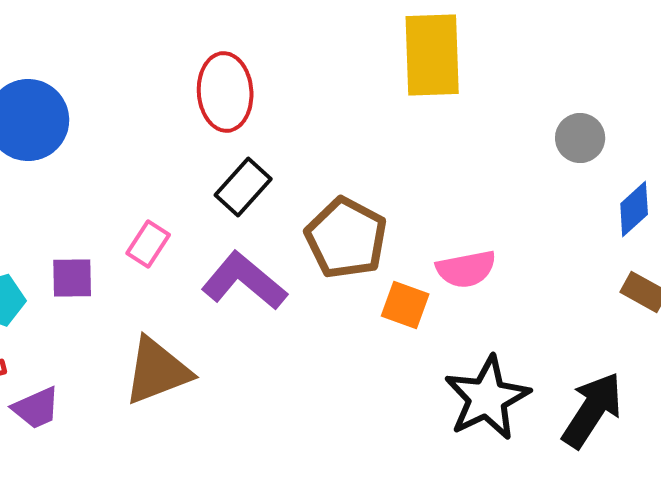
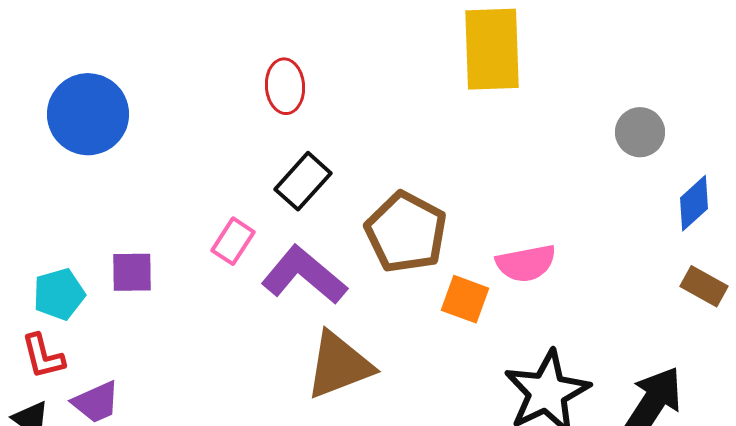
red ellipse: (225, 92) -> (285, 86), size x0.7
pink rectangle: (148, 244) -> (233, 241), moved
brown triangle: (157, 371) -> (339, 365), moved

